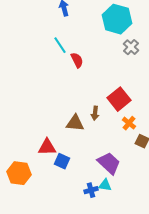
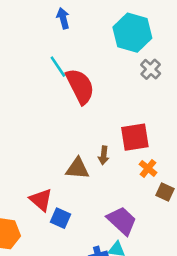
red semicircle: (77, 60) -> (80, 86), size x1.8
red square: (119, 99) -> (135, 137), turned 30
red triangle: (47, 147) -> (41, 200), turned 42

